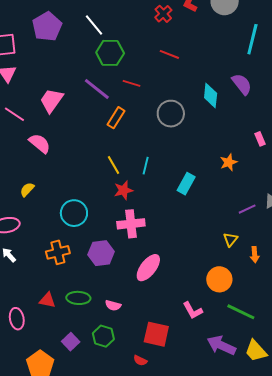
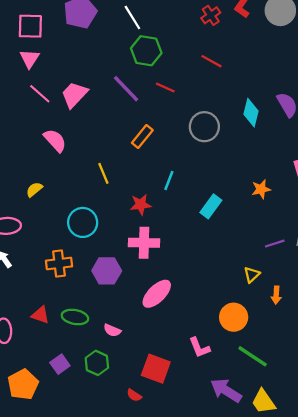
pink line: (14, 114) -> (40, 94), moved
orange rectangle: (116, 118) -> (142, 137), moved
yellow line: (113, 165) -> (103, 173), moved

